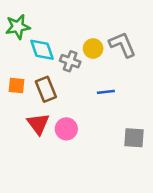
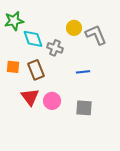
yellow circle: (93, 48) -> (74, 28), moved
gray square: (134, 138) -> (84, 108), moved

